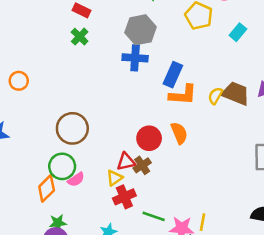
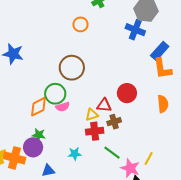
orange circle: (19, 81) -> (81, 24), moved
orange L-shape: (183, 95) -> (162, 69), turned 60
orange semicircle: (179, 133) -> (163, 104), moved
brown cross: (142, 165) -> (114, 122), moved
yellow line: (202, 222) -> (149, 158), moved

